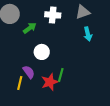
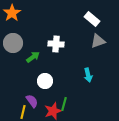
gray triangle: (83, 12) -> (98, 41), moved
cyan arrow: (88, 34) -> (88, 75), moved

